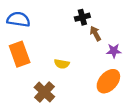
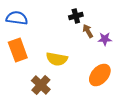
purple star: (114, 51) -> (105, 39), moved
yellow semicircle: (62, 64) -> (57, 59), size x1.5

